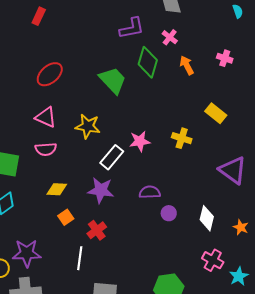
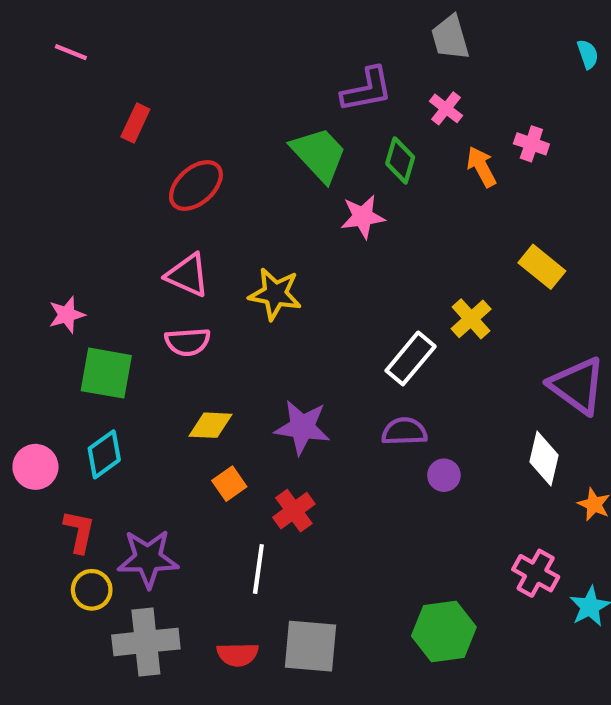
red rectangle: (39, 16) -> (135, 123), moved
pink cross: (225, 58) -> (531, 144), moved
green diamond: (148, 62) -> (400, 160), size x0.7
green trapezoid: (113, 80) -> (319, 154), moved
yellow cross: (182, 138) -> (471, 319), turned 30
pink star: (140, 141) -> (363, 217), moved
white rectangle: (112, 157) -> (411, 358), moved
white diamond: (207, 218) -> (544, 459), moved

